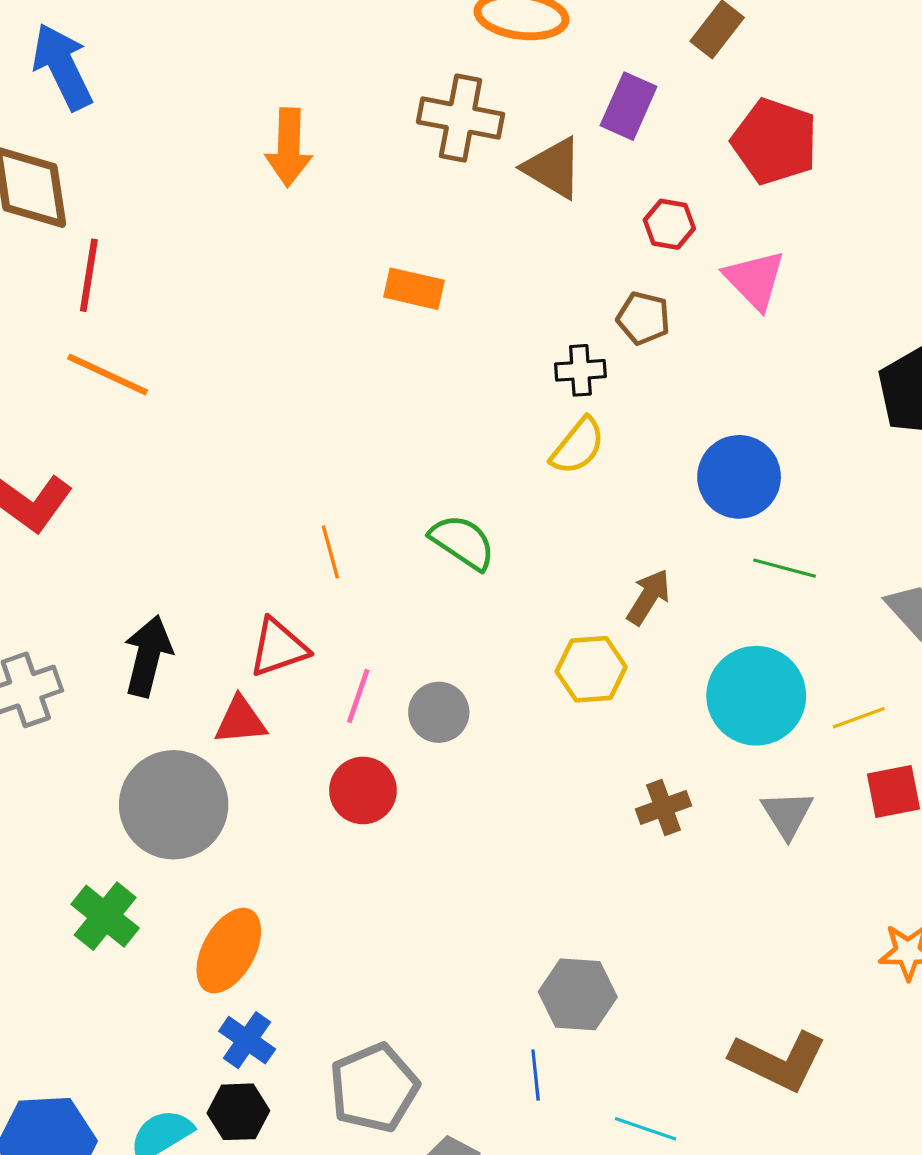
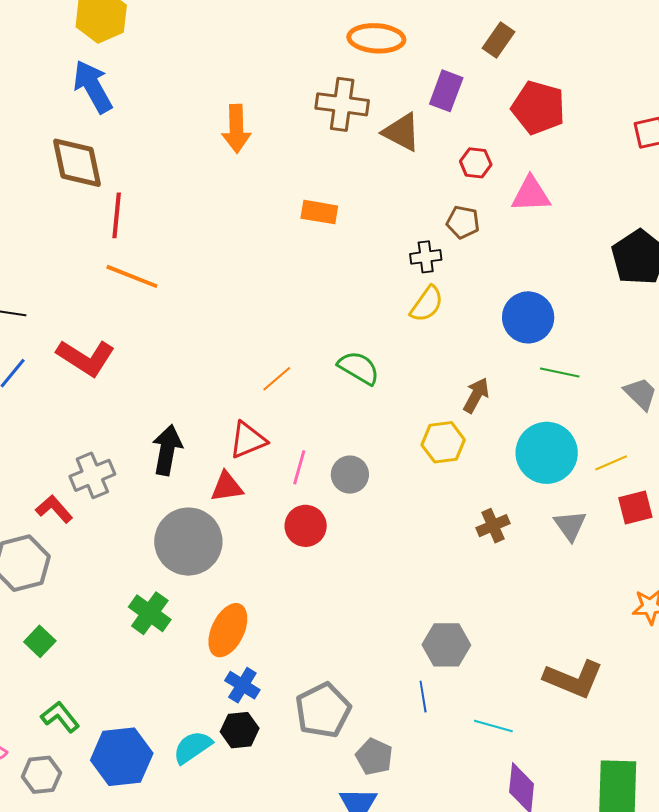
pink triangle: (755, 280) -> (531, 194), turned -45
orange line: (330, 552) -> (277, 379), turned 68

